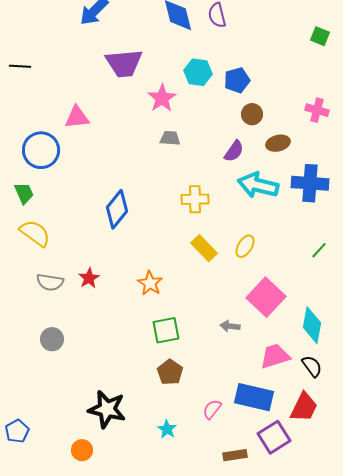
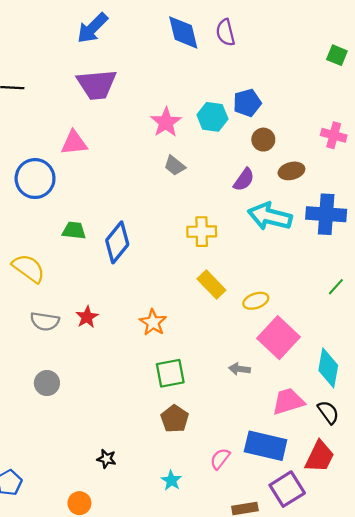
purple trapezoid: (124, 63) -> (97, 84), moved
cyan hexagon: (198, 72) -> (212, 117), moved
gray trapezoid: (170, 138) -> (175, 166), turned -145
green trapezoid: (24, 193) -> (74, 230), moved, turned -60
yellow ellipse: (245, 246) -> (256, 301), moved, turned 40
black star: (107, 409) -> (106, 459), size x0.5

